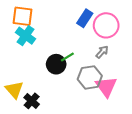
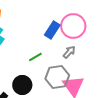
blue rectangle: (85, 18) -> (52, 30), moved
black circle: (56, 64) -> (22, 85), moved

